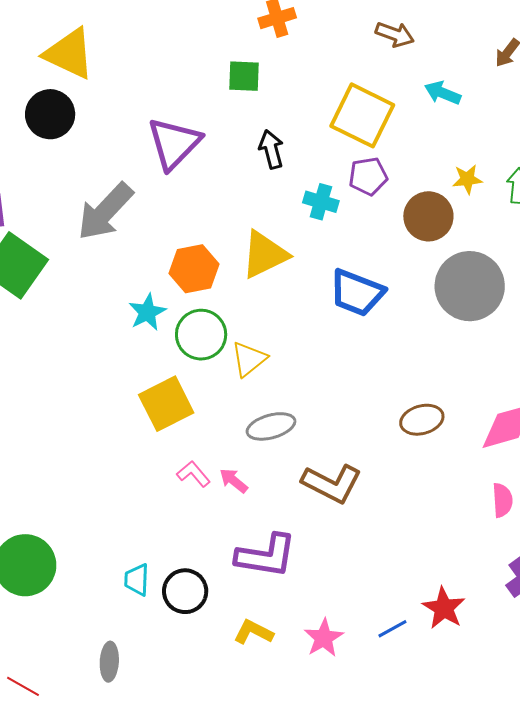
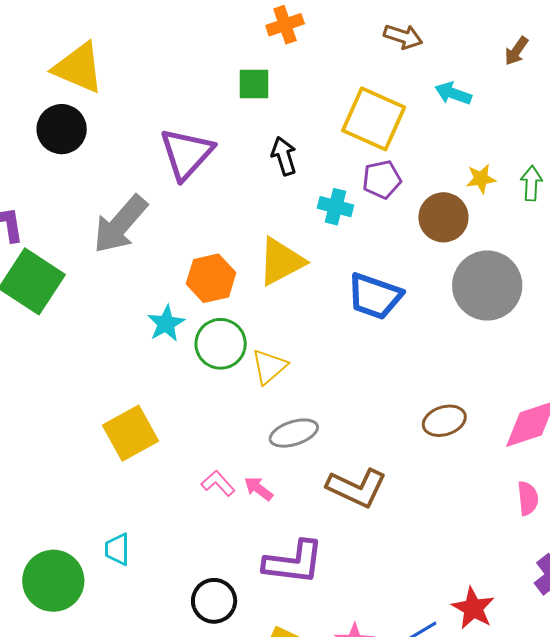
yellow square: (166, 404) -> (130, 433), moved
cyan trapezoid: (137, 580) -> (117, 549), moved

